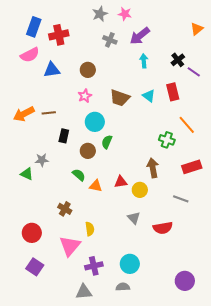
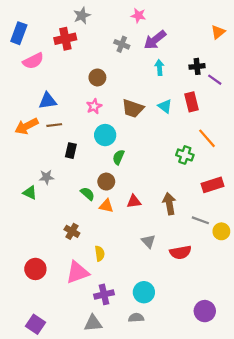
gray star: (100, 14) -> (82, 15), moved
blue rectangle: (34, 27) -> (19, 33), moved
black cross: (178, 60) -> (197, 66), turned 32
blue triangle: (52, 70) -> (48, 101), moved
brown circle: (88, 151) -> (106, 182), moved
brown arrow: (153, 168) -> (169, 204), moved
yellow circle: (140, 190) -> (221, 231), moved
red circle: (32, 233) -> (35, 269), moved
pink triangle: (70, 246) -> (77, 272), turned 30
purple square: (35, 267) -> (35, 324), moved

